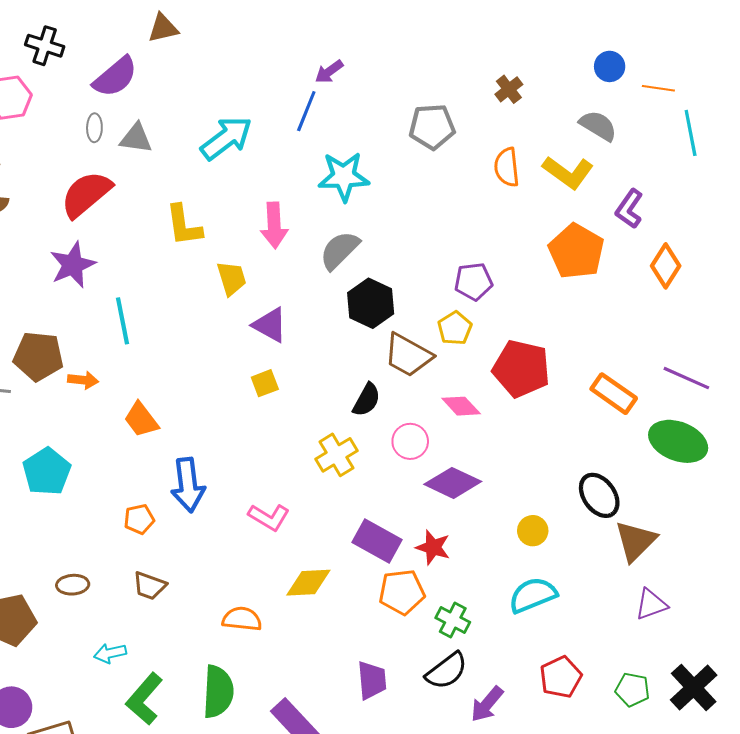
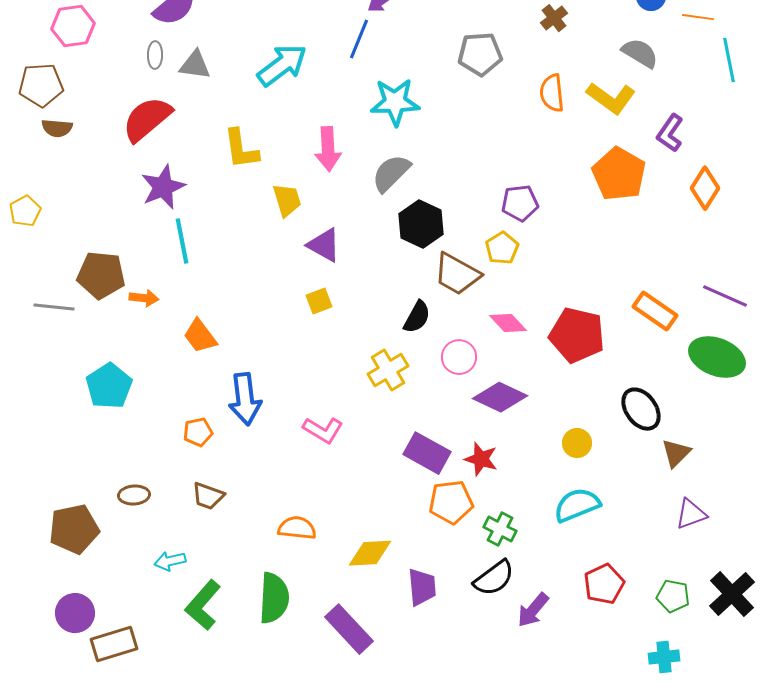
purple star: (73, 265) -> (163, 187), moved
red pentagon: (521, 369) -> (577, 335), moved
brown triangle: (636, 541) -> (676, 453), size x0.7
yellow diamond: (308, 583) -> (370, 553), moved

